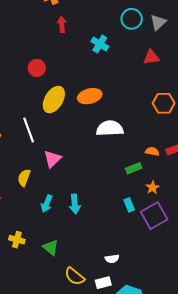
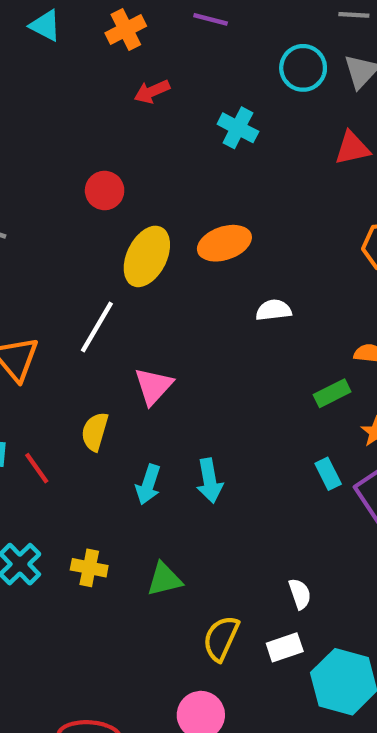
red arrow: (62, 24) -> (152, 92), turned -105
white semicircle: (110, 128) -> (274, 310), size x0.6
white line: (29, 130) -> (97, 327), turned 55
green triangle: (51, 247) -> (164, 579), turned -48
white semicircle: (112, 259) -> (300, 594), turned -96
yellow semicircle: (75, 276) -> (221, 638), turned 80

